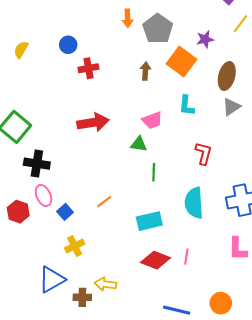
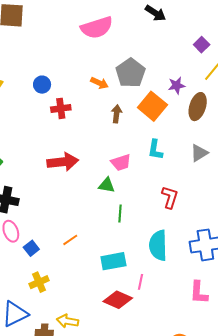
orange arrow: (128, 18) -> (99, 83), moved, turned -66
brown ellipse: (227, 76) -> (198, 107), moved
pink line: (186, 257) -> (141, 282), moved

